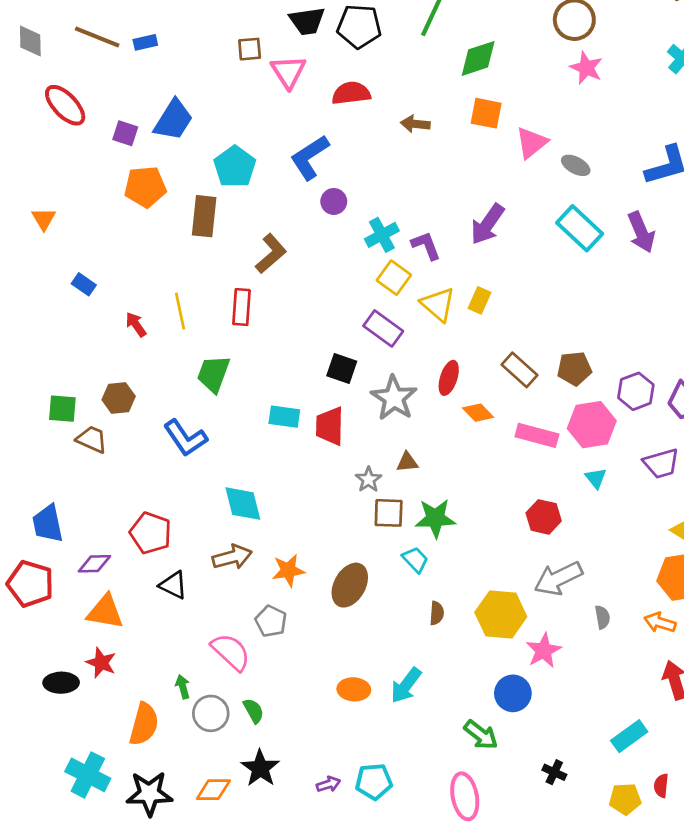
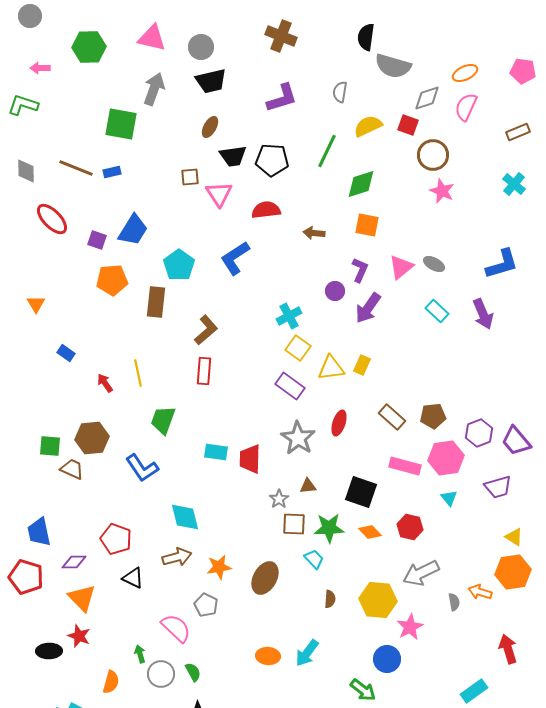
pink triangle: (532, 143) -> (401, 267), moved
purple circle: (334, 201) -> (335, 291), moved
cyan rectangle: (580, 228) -> (437, 311), size x0.7
purple L-shape: (426, 246) -> (360, 270), moved, turned 45
yellow triangle: (438, 304) -> (331, 368), turned -48
red rectangle: (242, 307) -> (204, 371), moved
black square: (342, 369) -> (361, 492), moved, size x1.4
brown hexagon: (119, 398) -> (92, 438), size x1.4
orange diamond: (478, 413) -> (370, 532), moved
orange triangle: (105, 612) -> (82, 598), turned 36
orange arrow: (660, 623) -> (480, 592), moved
orange semicircle: (144, 724) -> (111, 682), size x0.7

